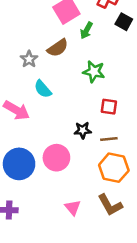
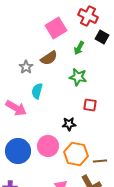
green arrow: (86, 30) -> (79, 48), moved
cyan semicircle: (43, 89) -> (37, 91), turned 56
brown line: (109, 139) -> (100, 161), moved
orange hexagon: (114, 168) -> (76, 154), moved

